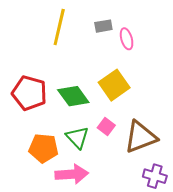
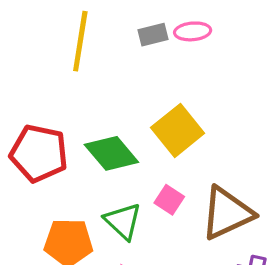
pink ellipse: (127, 39) -> (193, 31), moved, turned -75

